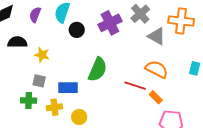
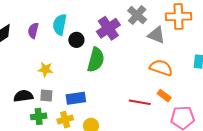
black semicircle: (17, 42) -> (23, 96), moved
green semicircle: (98, 70) -> (96, 60), moved
red line: (135, 86) -> (140, 102), moved

